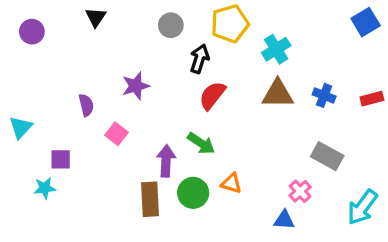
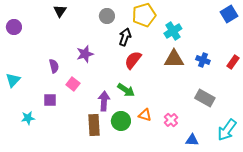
purple circle: (32, 32) -> (14, 27), moved
red rectangle: (372, 99) -> (233, 62), turned -40
purple square: (61, 159) -> (50, 100), moved
pink cross: (300, 191) -> (171, 120), moved
blue triangle: (284, 220) -> (192, 140), moved

